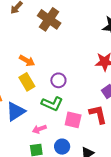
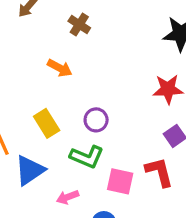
brown cross: (49, 19) -> (79, 24), size x0.6
orange arrow: (27, 61) -> (60, 68), moved

